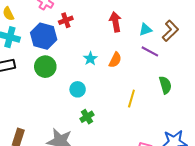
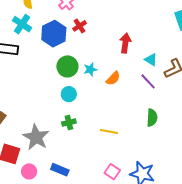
red cross: (66, 20) -> (80, 26), turned -32
cyan triangle: (145, 30) -> (151, 60), turned 32
green circle: (45, 67) -> (67, 66), moved
yellow line: (131, 99) -> (109, 131), moved, turned 66

